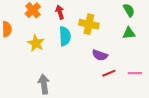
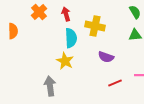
yellow star: (36, 43) -> (65, 61), moved
red line: (109, 73) -> (115, 83), moved

